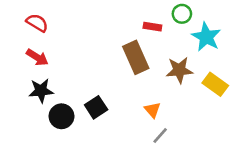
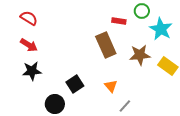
orange triangle: (152, 110) -> (111, 86), moved
black circle: (61, 116) -> (55, 104), moved

